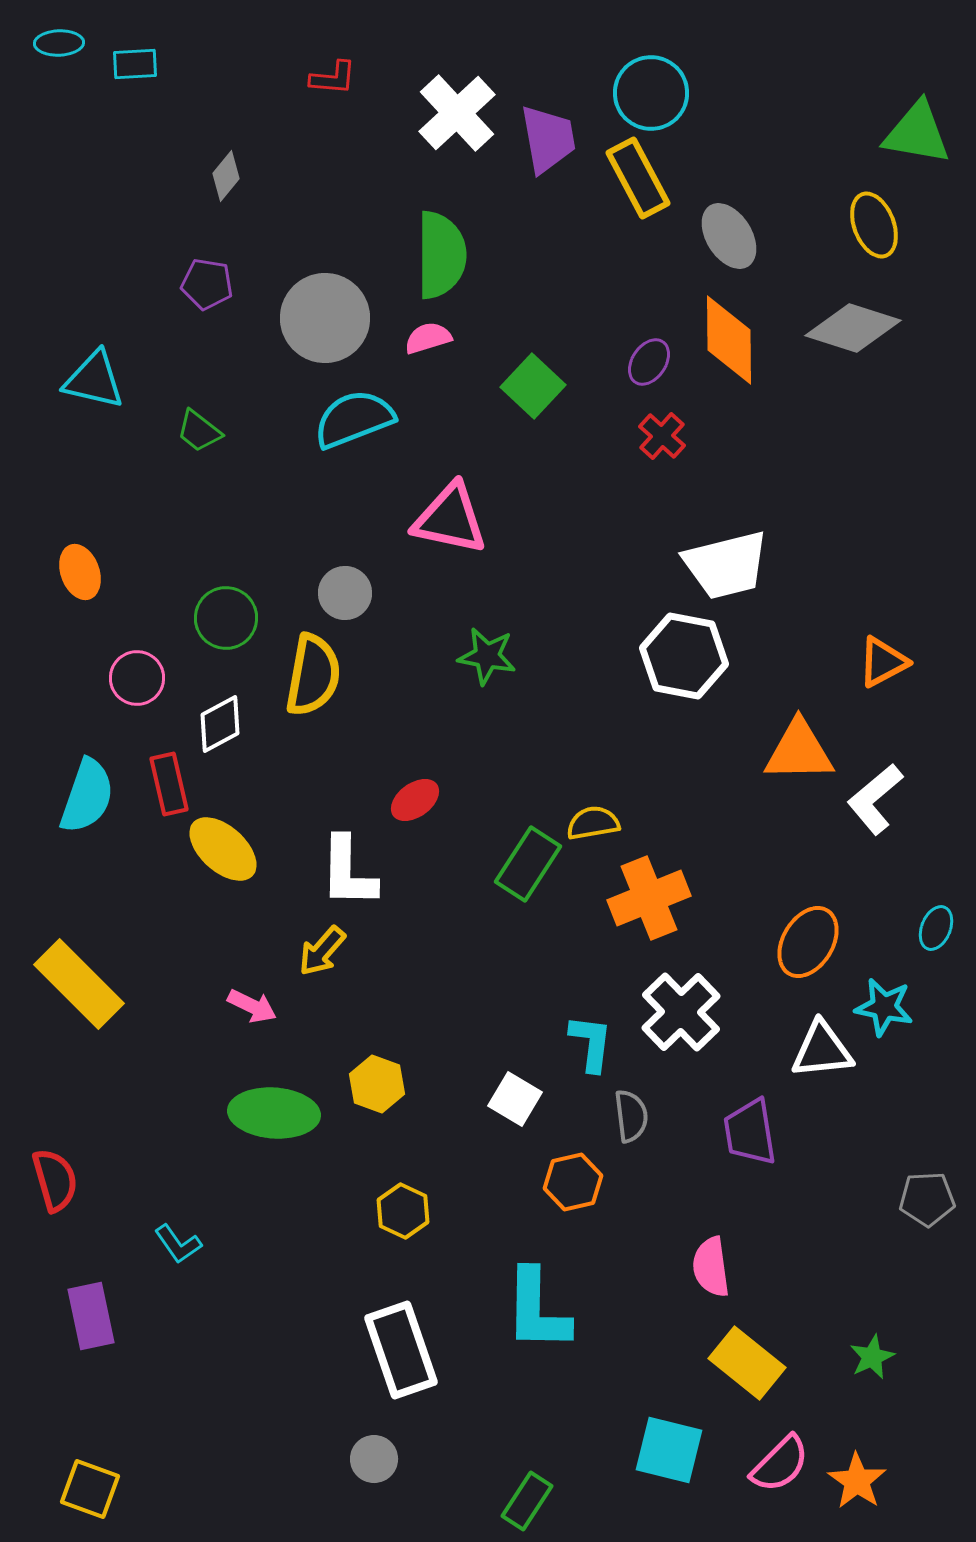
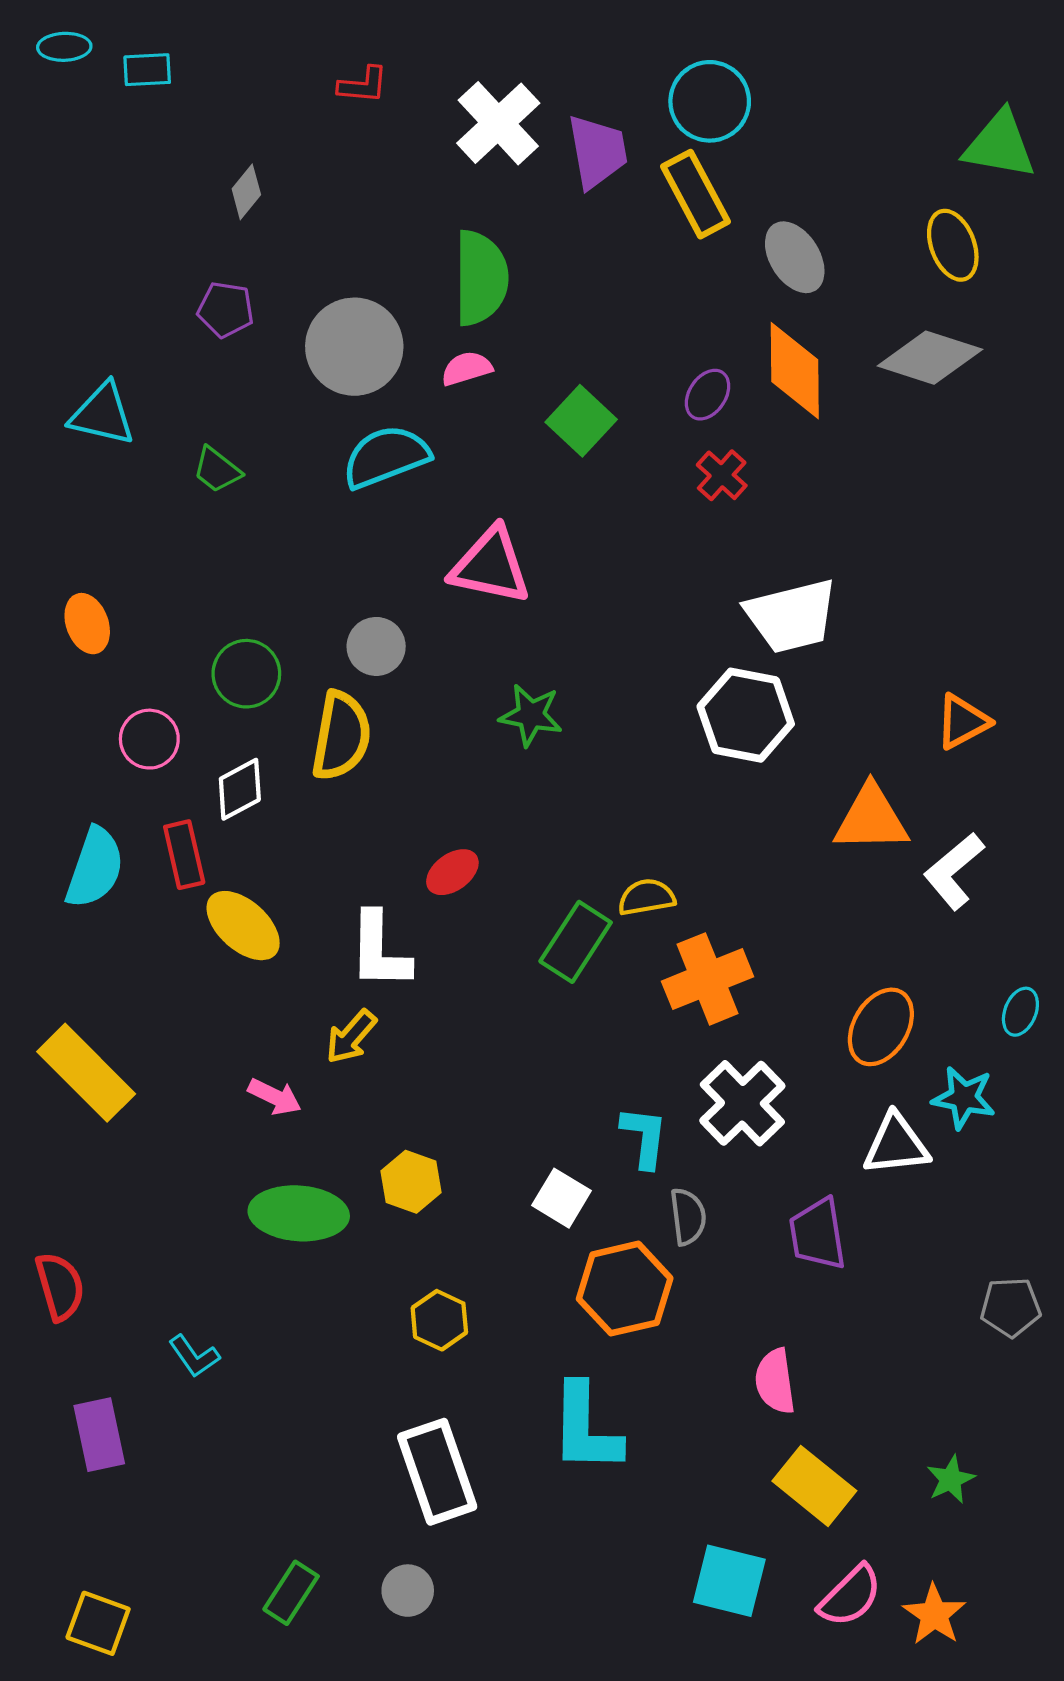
orange hexagon: (573, 1182) -> (625, 1289), size x1.5
green rectangle: (527, 1501) -> (291, 1593), moved

